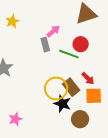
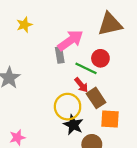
pink arrow: (53, 31) -> (70, 40), size x1.6
red arrow: (88, 78) -> (81, 85), moved
brown rectangle: (71, 87) -> (96, 98), moved

